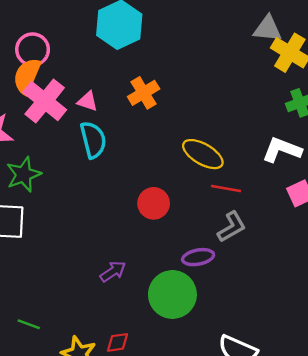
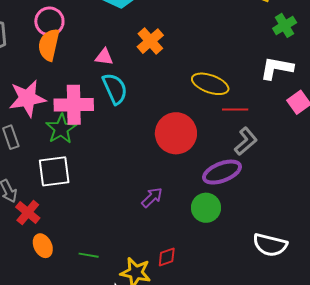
pink cross: (45, 101) -> (74, 105), moved, turned -30
red circle: (154, 203) -> (176, 133), size x1.5
purple ellipse: (198, 257) -> (222, 172), size x1.4
green circle: (172, 294) -> (206, 208), size x0.7

